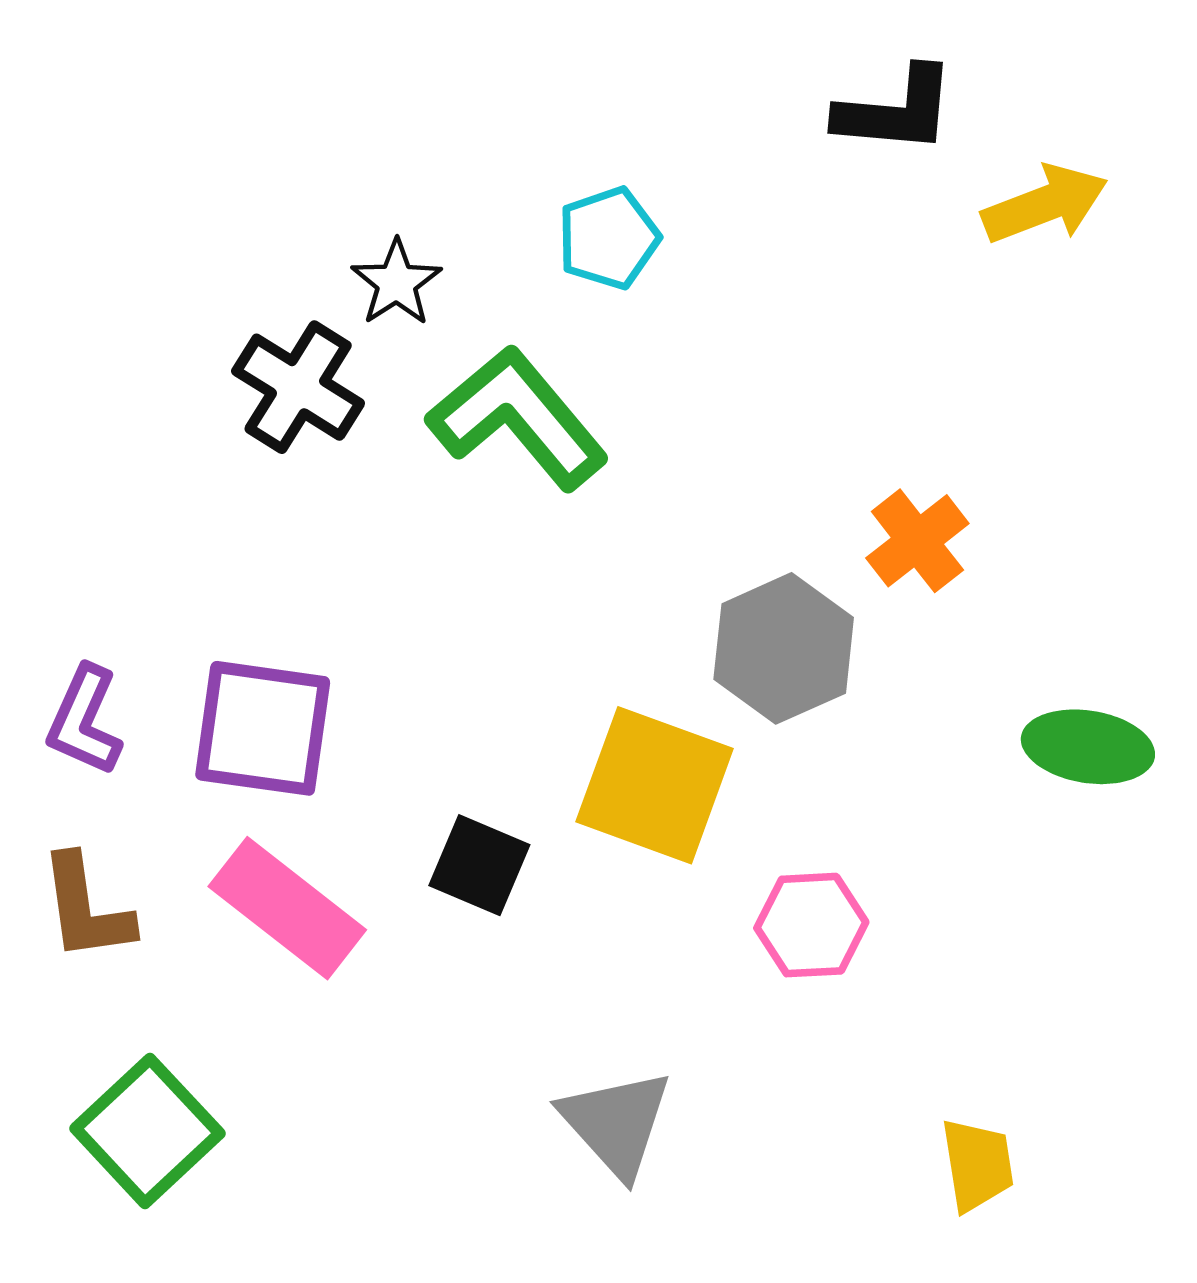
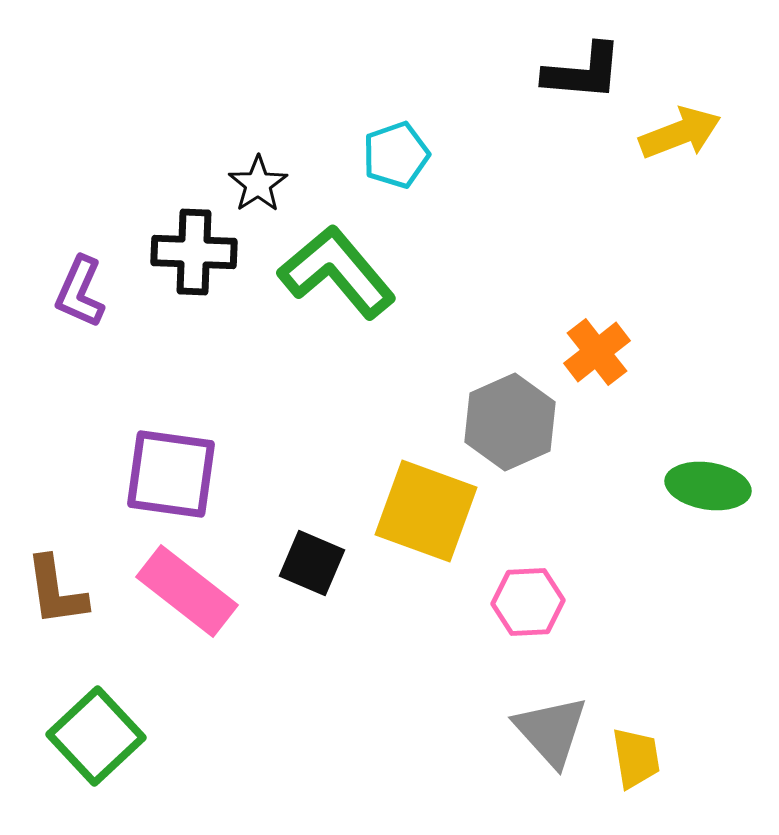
black cross: (298, 387) -> (194, 252), turned -30
purple L-shape: (84, 721) -> (80, 292), moved
gray triangle: (616, 1123) -> (551, 731), moved

